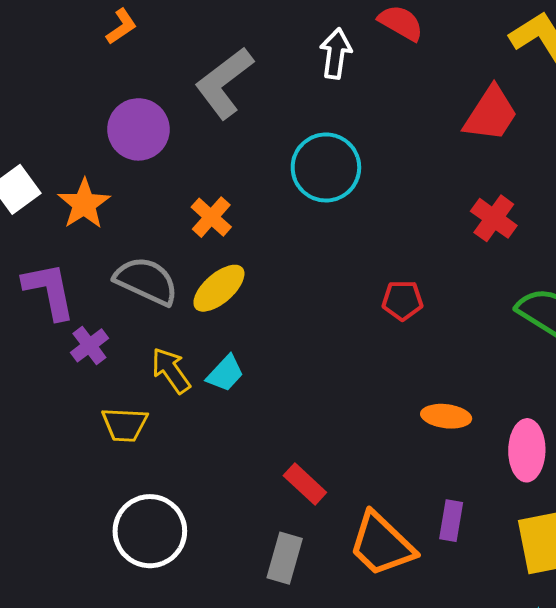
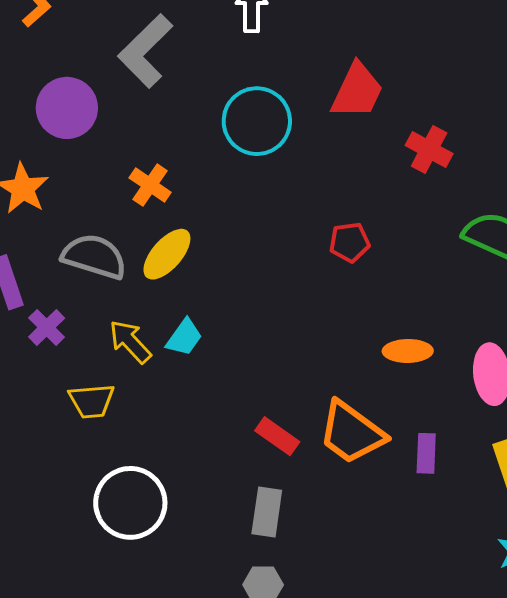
red trapezoid: (491, 114) -> (357, 91), moved
orange trapezoid: (382, 544) -> (352, 433), moved

